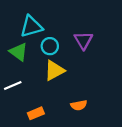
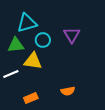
green triangle: (19, 52) -> (16, 45), turned -42
yellow triangle: (54, 70) -> (33, 61), moved, turned 36

